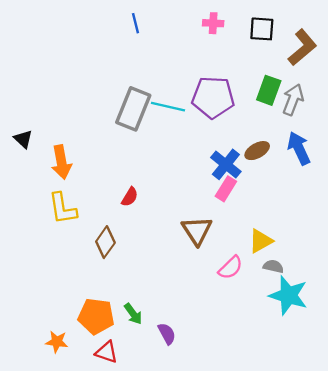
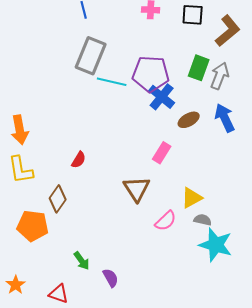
gray rectangle: (133, 109) -> (91, 56), moved
blue cross: (226, 164) -> (162, 97), moved
orange pentagon: (96, 316) -> (33, 226), moved
orange star: (57, 342) -> (16, 285), turned 30

